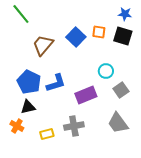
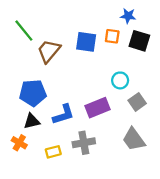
green line: (21, 14) -> (24, 31), moved
blue star: (125, 14) -> (128, 16), moved
blue square: (76, 37) -> (86, 42), turned -36
blue pentagon: (29, 82) -> (33, 93), turned -30
blue L-shape: (56, 83) -> (63, 114), moved

